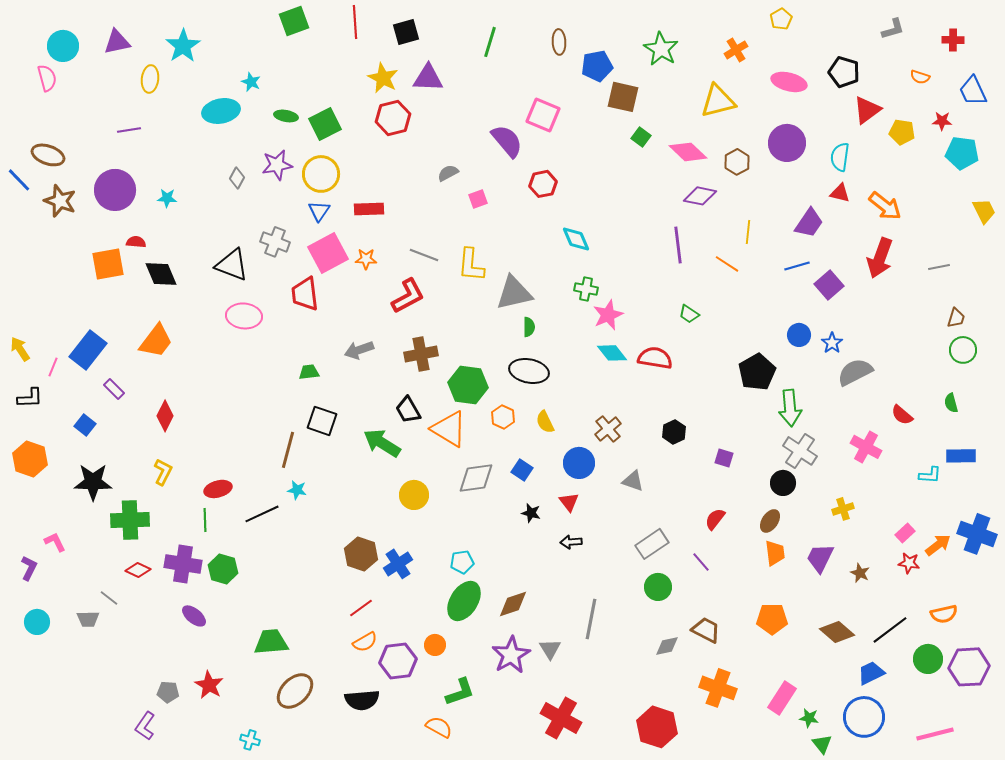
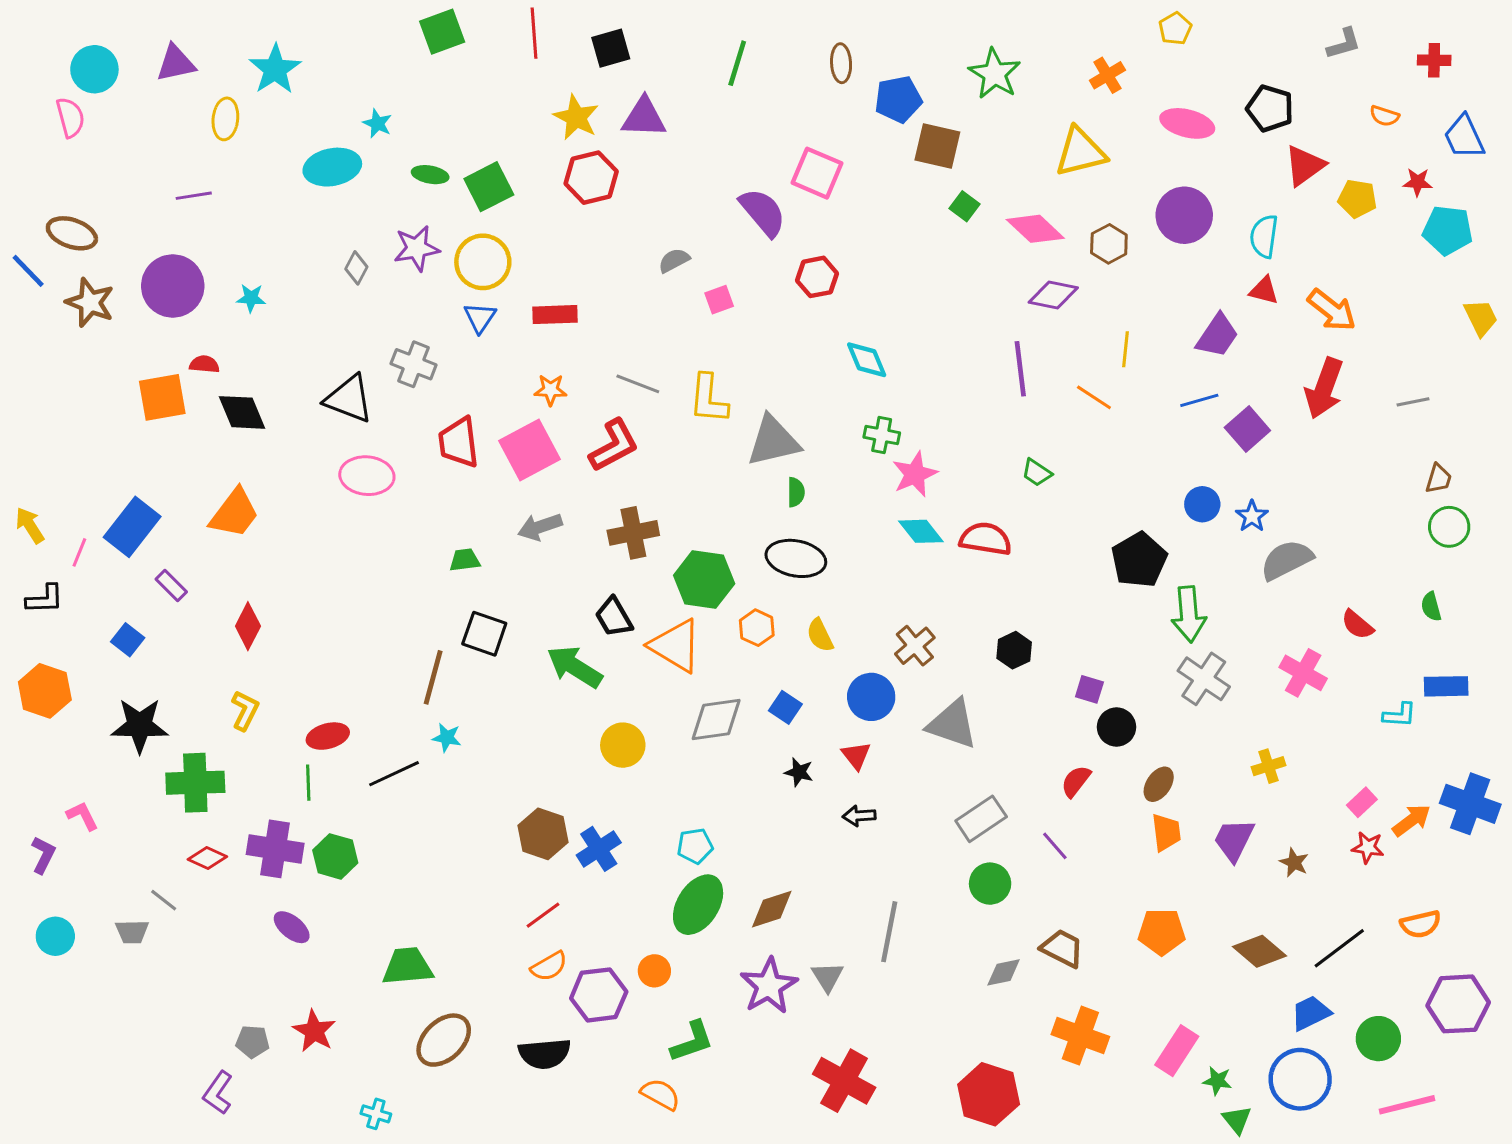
pink square: (328, 253) -> (529, 450), moved
gray triangle: (633, 481) -> (952, 724), size x1.6
black circle: (783, 483) -> (1116, 727), moved
green circle: (928, 659) -> (1378, 1039), moved

